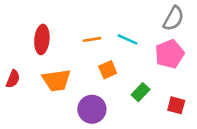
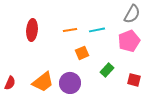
cyan line: (127, 39) -> (97, 30), turned -35
red semicircle: (13, 79) -> (10, 83), moved
orange trapezoid: (56, 80) -> (43, 82), moved, turned -30

